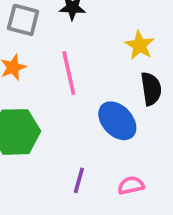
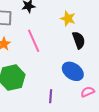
blue ellipse: (117, 121) -> (73, 71), moved
pink semicircle: (131, 185) -> (88, 92), moved

